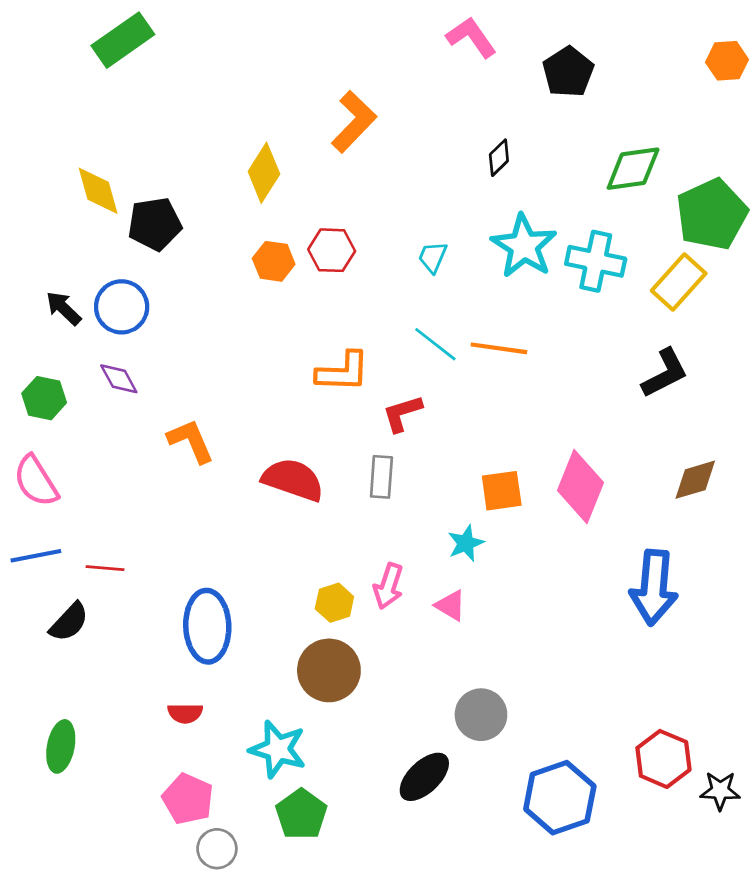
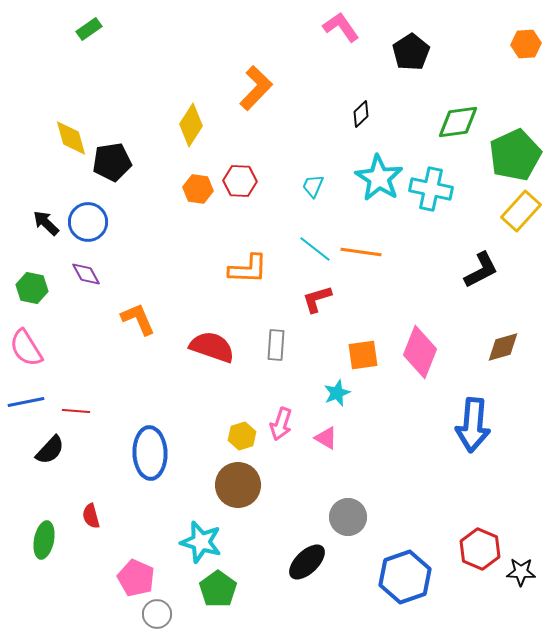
green rectangle: (123, 40) -> (89, 29), size x0.6
yellow rectangle: (679, 282) -> (521, 211), moved
red L-shape: (402, 413) -> (317, 299), moved
red semicircle: (185, 713) -> (91, 516), moved, turned 75

